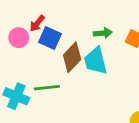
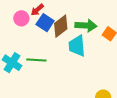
green arrow: (103, 33) -> (86, 26), size x1.5
brown diamond: (72, 57) -> (61, 26), moved

